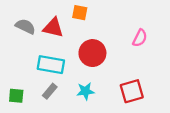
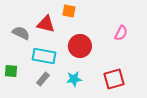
gray semicircle: (25, 26) -> (21, 33), moved
green square: (16, 96) -> (11, 71), moved

